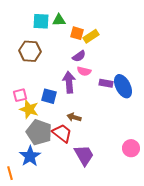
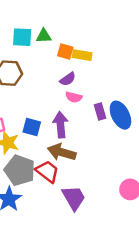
yellow rectangle: (91, 36) -> (82, 55), turned 42
purple arrow: (69, 82) -> (61, 125), moved
purple rectangle: (106, 83) -> (100, 111), turned 64
brown arrow: (74, 117) -> (62, 152), size x1.6

